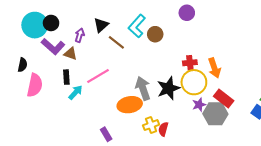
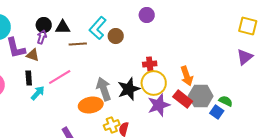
black circle: (51, 23) -> (44, 25), moved
black triangle: (101, 25) -> (63, 27), turned 42
brown line: (116, 42) -> (78, 44), turned -42
purple L-shape: (53, 46) -> (16, 48), turned 35
orange arrow: (214, 68) -> (187, 76), moved
purple star: (199, 105) -> (159, 105), size x1.6
gray hexagon: (215, 114) -> (201, 96), moved

